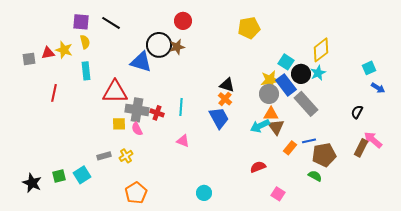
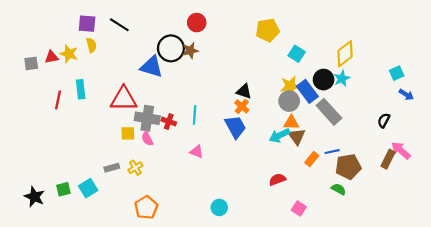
cyan square: (286, 62) -> (297, 54), moved
cyan rectangle: (86, 71) -> (81, 89), moved

